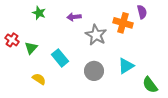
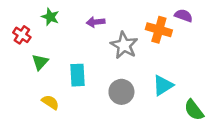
purple semicircle: (142, 12) -> (184, 16), turned -56
red cross: (12, 40) -> (22, 35), moved
cyan rectangle: (60, 58) -> (77, 75), turned 36

